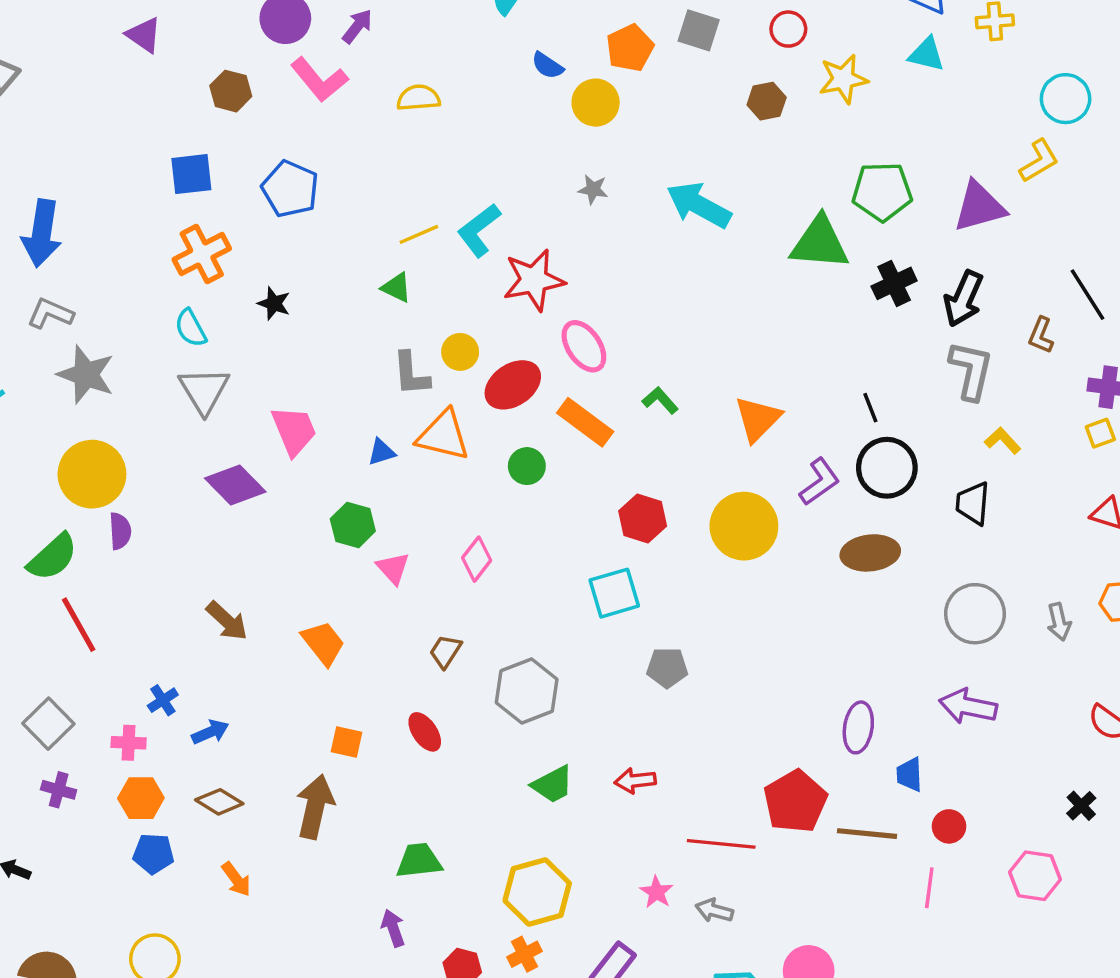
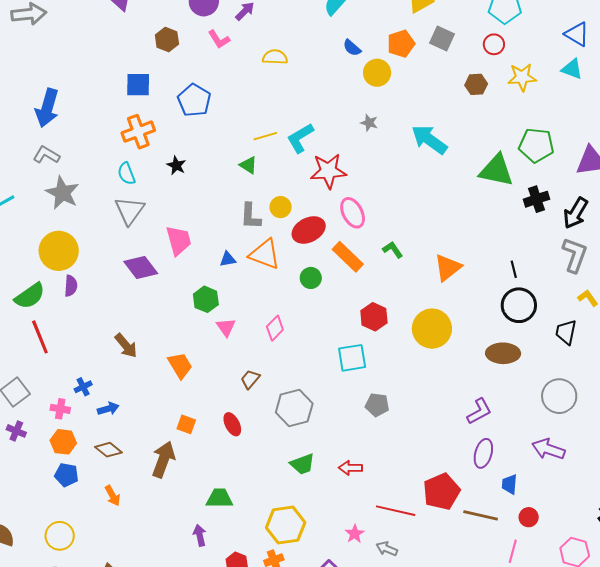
pink L-shape: (319, 80) -> (219, 39), size x0.7
purple L-shape: (819, 482) -> (479, 411), moved

